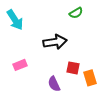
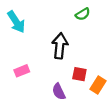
black arrow: (55, 42) -> (60, 46), turned -75
orange rectangle: (90, 78) -> (98, 85), turned 49

